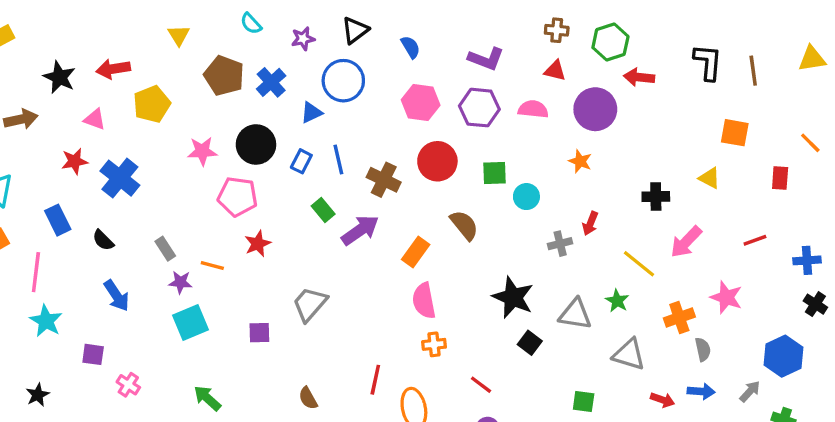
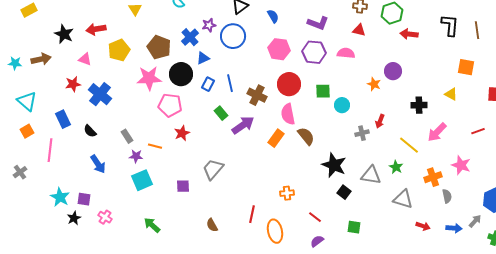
purple star: (303, 39) -> (209, 25), moved
brown pentagon: (224, 76) -> (159, 47), moved
purple circle: (595, 109) -> (393, 71), moved, size x0.7
blue triangle: (311, 113) -> (203, 58), moved
pink star: (202, 151) -> (149, 78), size x1.4
brown semicircle: (464, 225) -> (306, 136), moved
pink semicircle: (424, 301) -> (288, 114), moved
cyan star: (46, 321) -> (60, 197), moved
blue arrow: (701, 391) -> (454, 228), moved
black star: (38, 395) -> (74, 218), moved
green square: (584, 402) -> (354, 227), moved

